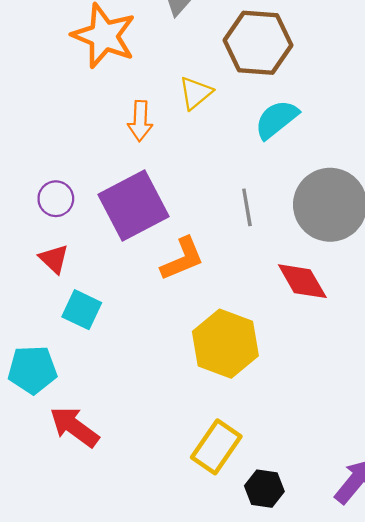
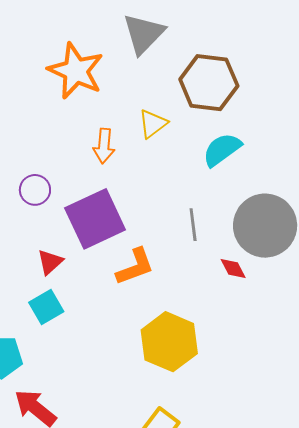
purple circle: (56, 199) -> (35, 190), moved
red triangle: (54, 259) -> (50, 262), moved, turned 32
red diamond: (302, 281) -> (233, 269), moved, size x0.6
cyan square: (82, 310) -> (46, 307), turned 32

